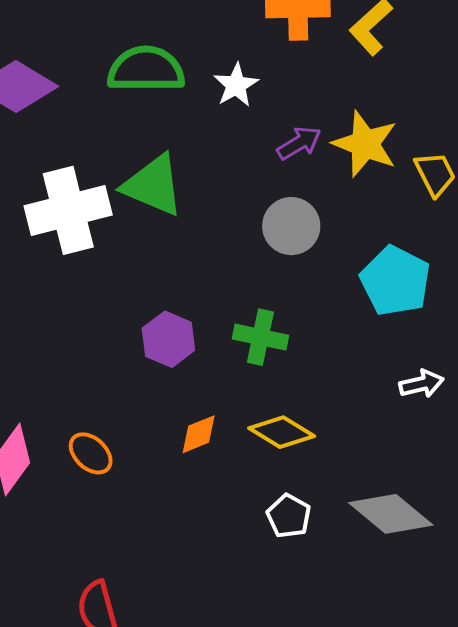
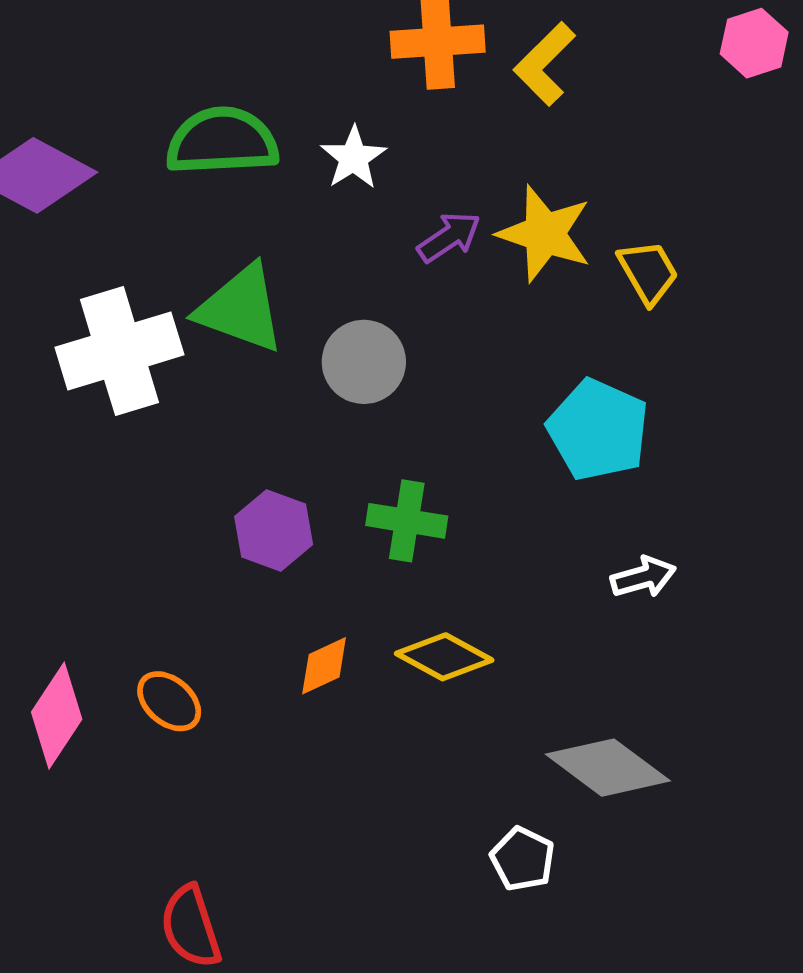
gray circle: (291, 226) -> (364, 362), moved
white pentagon: (289, 516) -> (523, 859), moved

